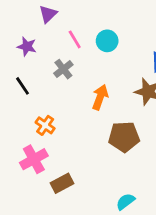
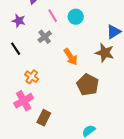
orange arrow: (100, 97) -> (71, 57), turned 126
brown pentagon: (124, 137) -> (88, 85), turned 30
brown rectangle: (62, 183) -> (44, 118), turned -35

